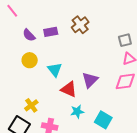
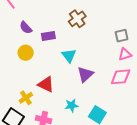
purple rectangle: (51, 32) -> (48, 36), moved
cyan triangle: (55, 70) -> (69, 56), moved
red triangle: (69, 89) -> (46, 84), moved

